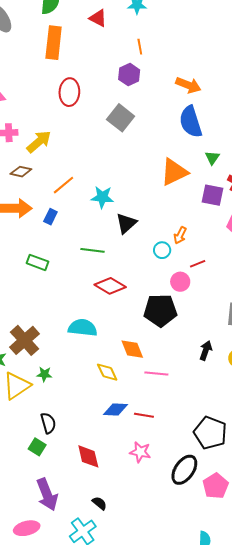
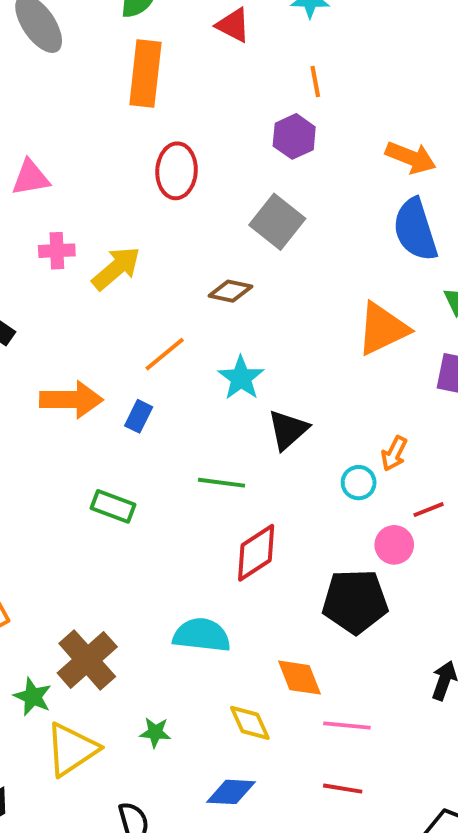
brown diamond: (21, 172) -> (230, 291), moved
cyan star: (102, 197) -> (241, 378), turned 30
red diamond: (110, 286) -> (256, 553), turned -64
green star: (44, 374) -> (155, 732), moved
blue diamond: (115, 410) -> (231, 792), moved
red line: (144, 415) -> (343, 789), moved

